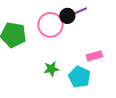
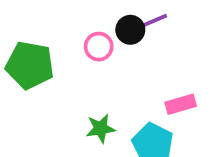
pink circle: (50, 25) -> (99, 47), size x0.6

